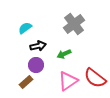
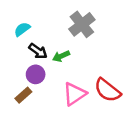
black arrow: (38, 46) -> (38, 51), turned 49
green arrow: (64, 54) -> (61, 56), moved

